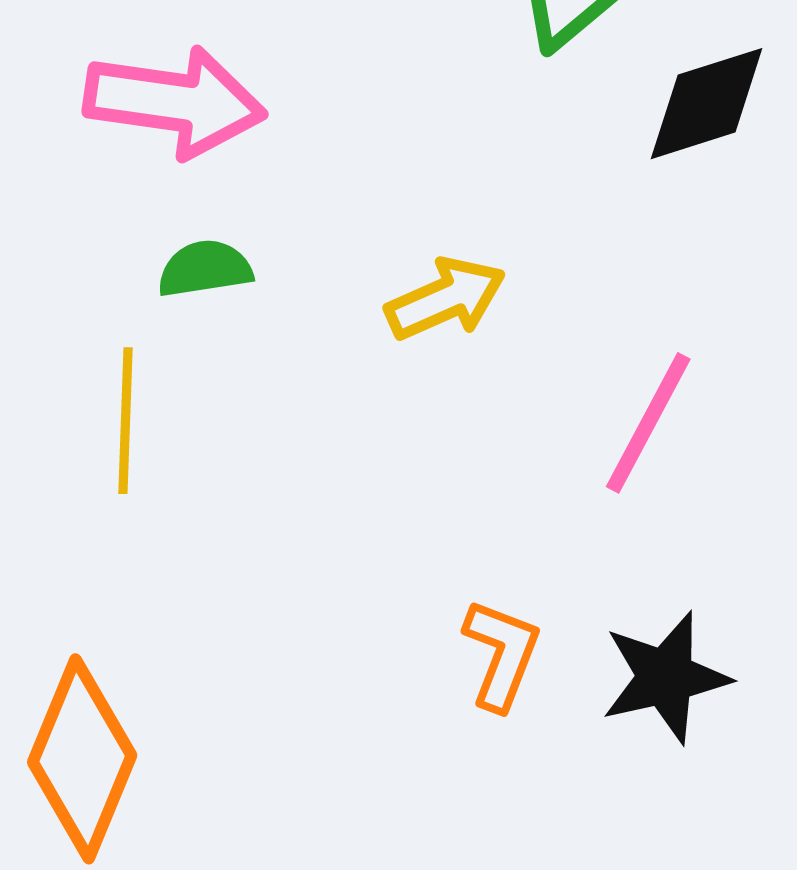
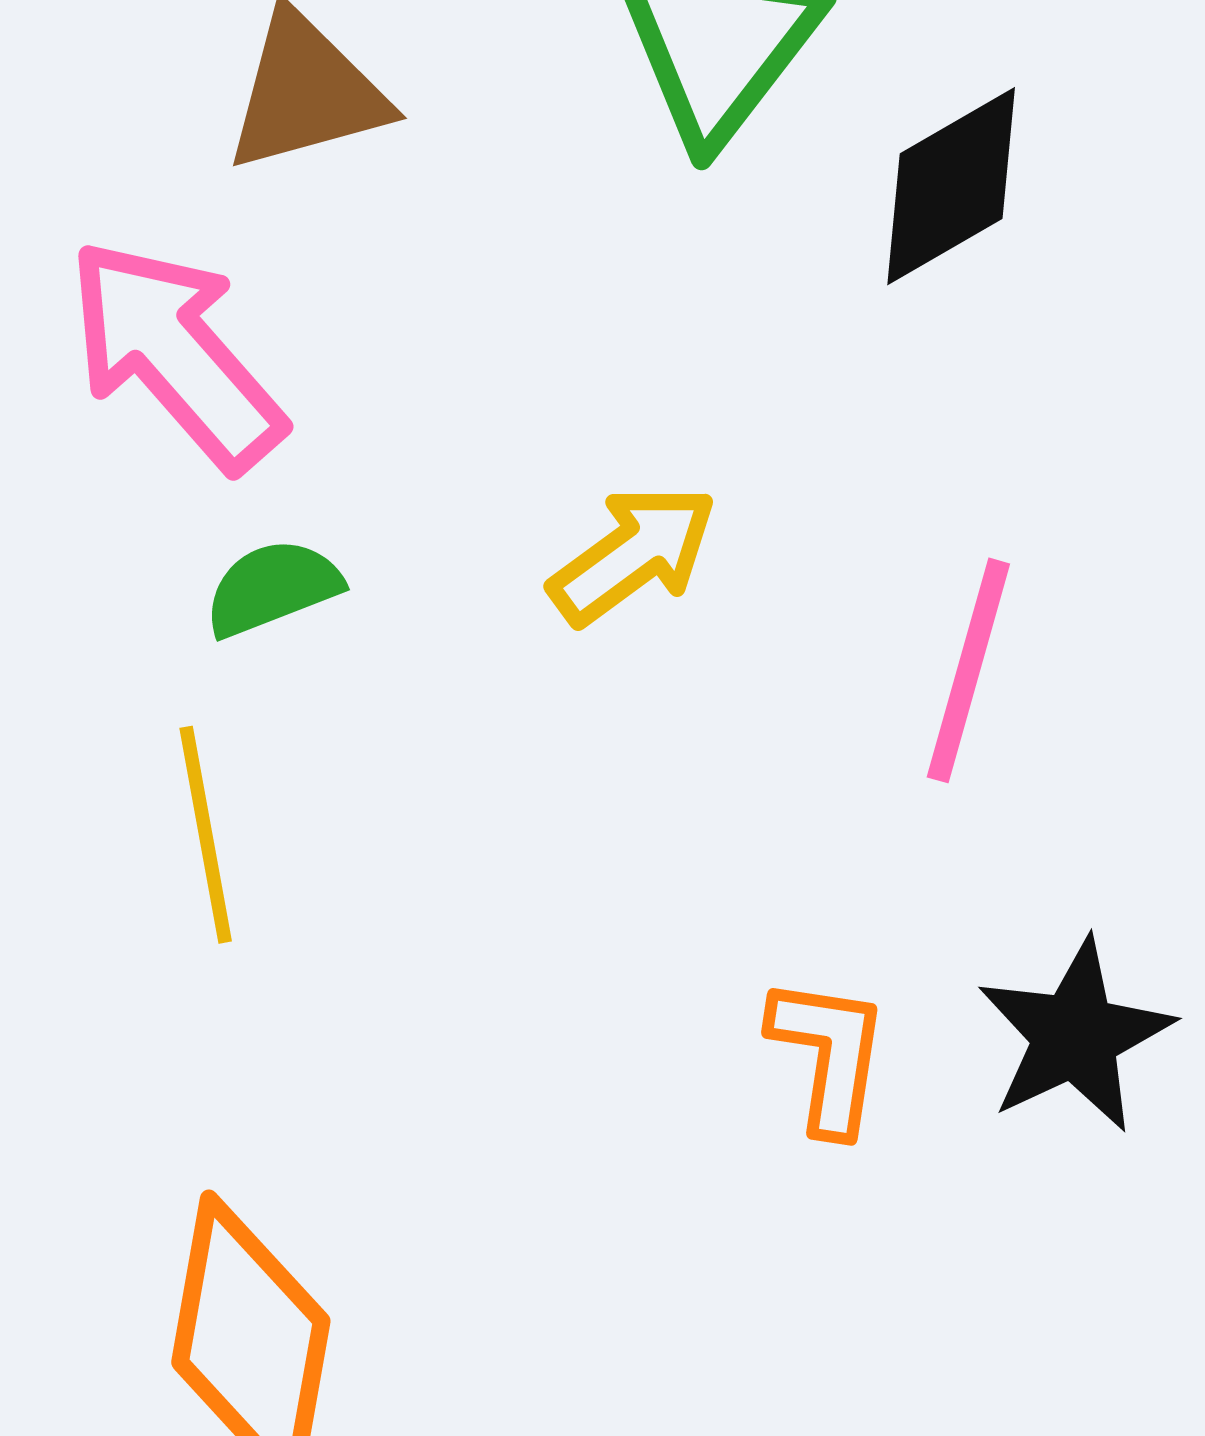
pink arrow: (175, 102) -> (175, 354), turned -127

